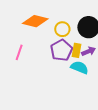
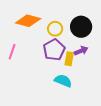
yellow rectangle: (76, 50) -> (69, 59), moved
cyan semicircle: (80, 67) -> (63, 81), moved

